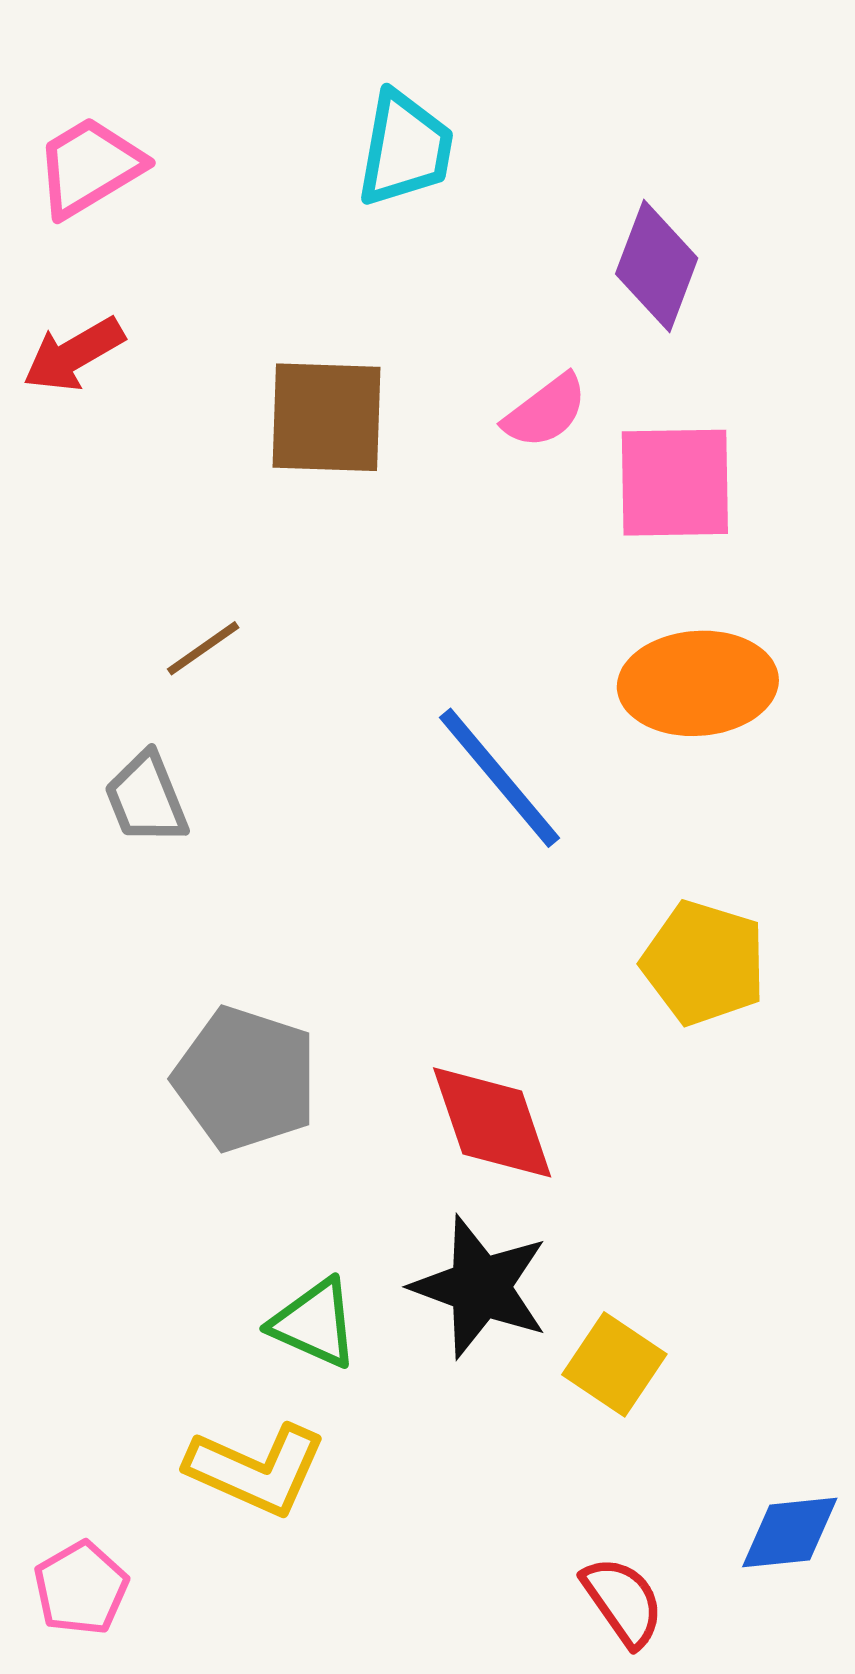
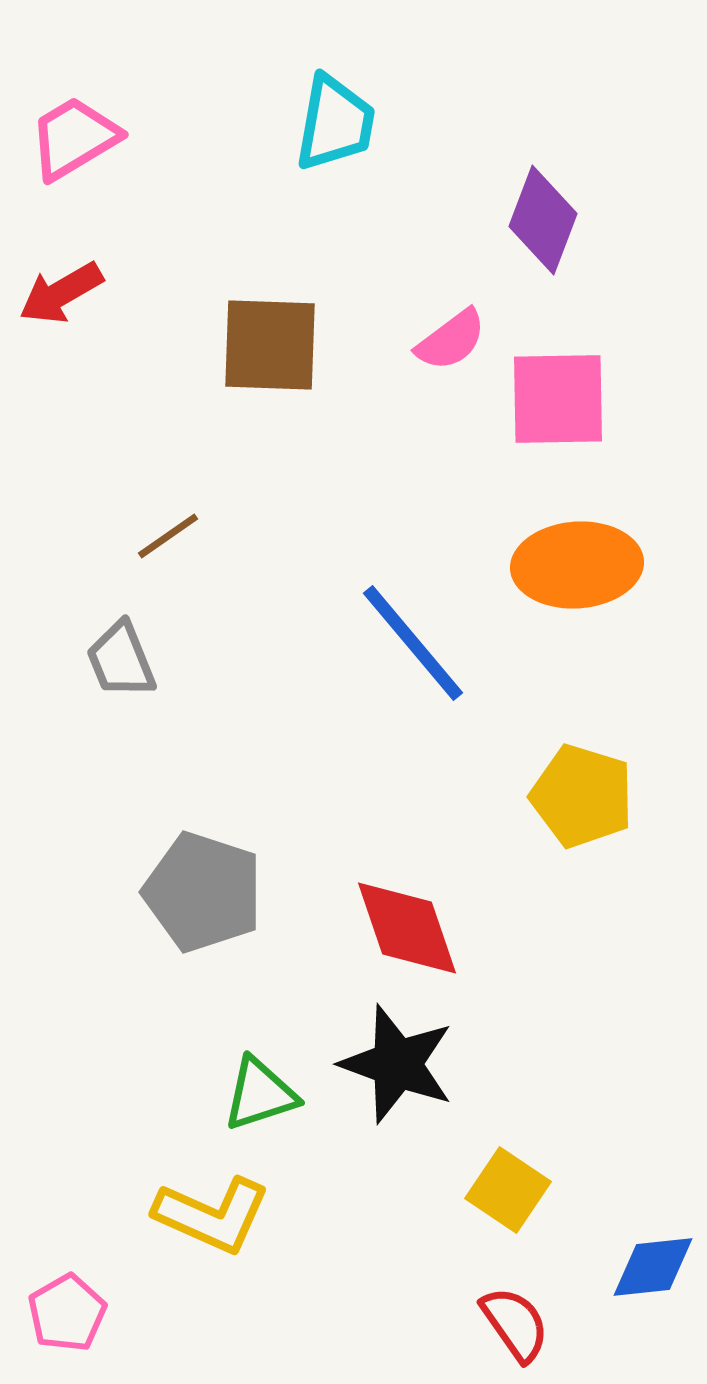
green triangle: (314, 1323) -> (260, 1094), turned -42
yellow square: (614, 1364) -> (508, 1190), moved

